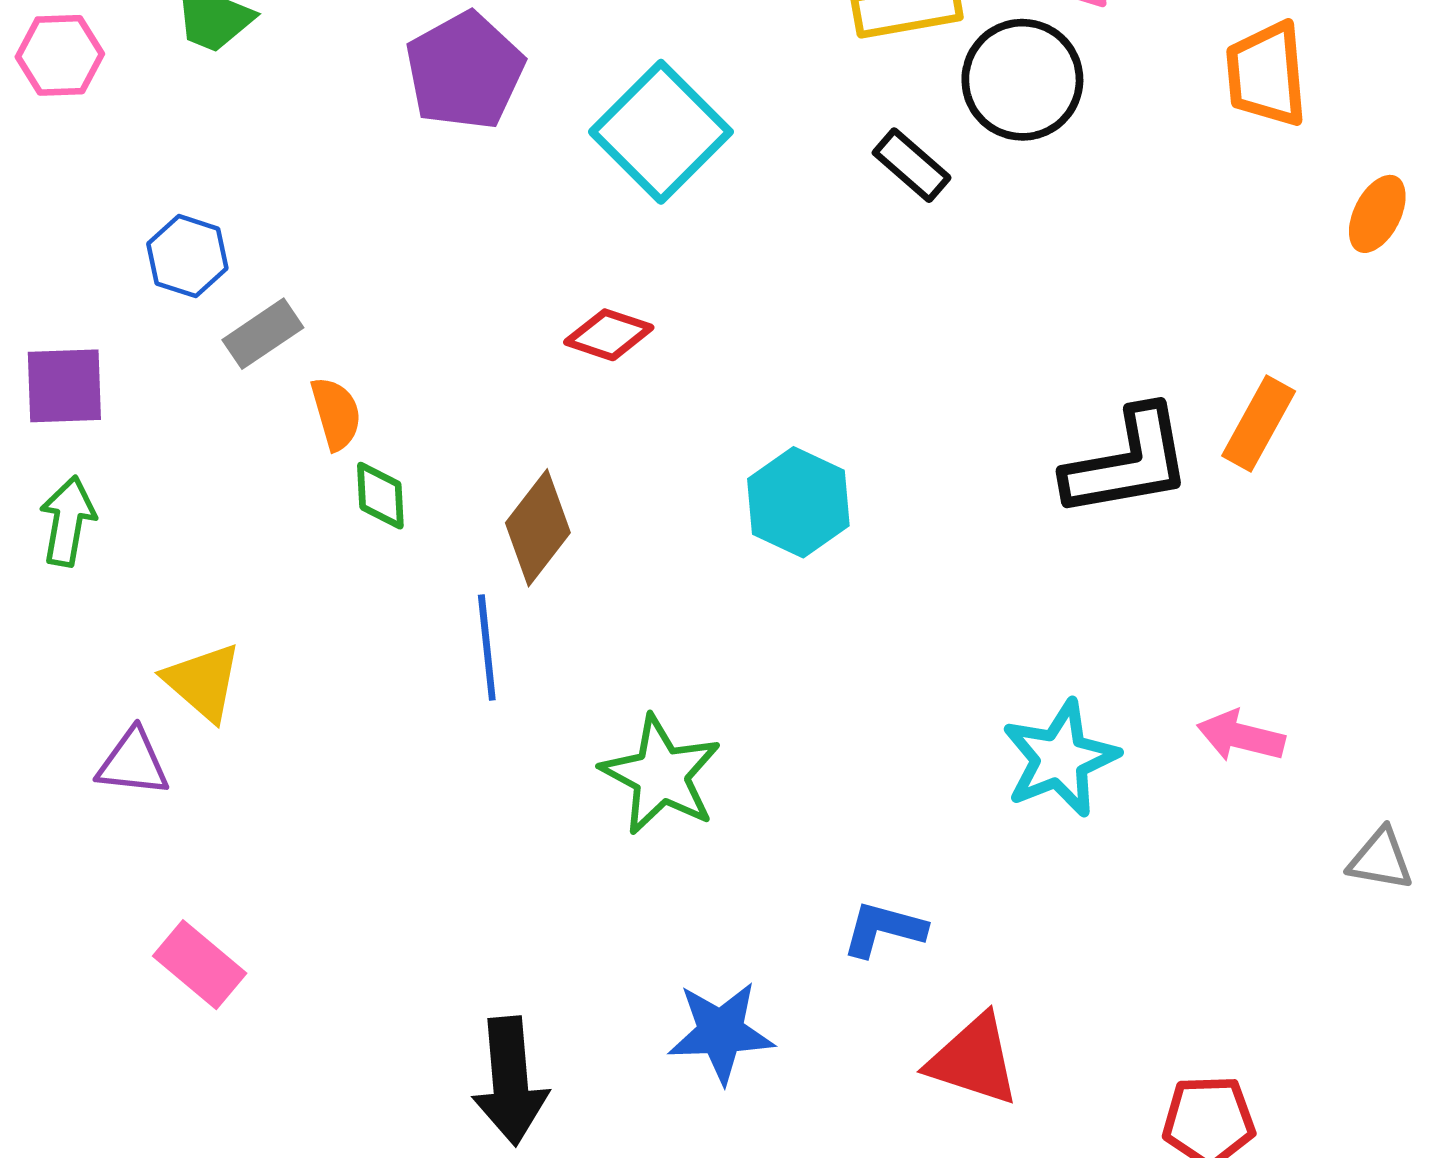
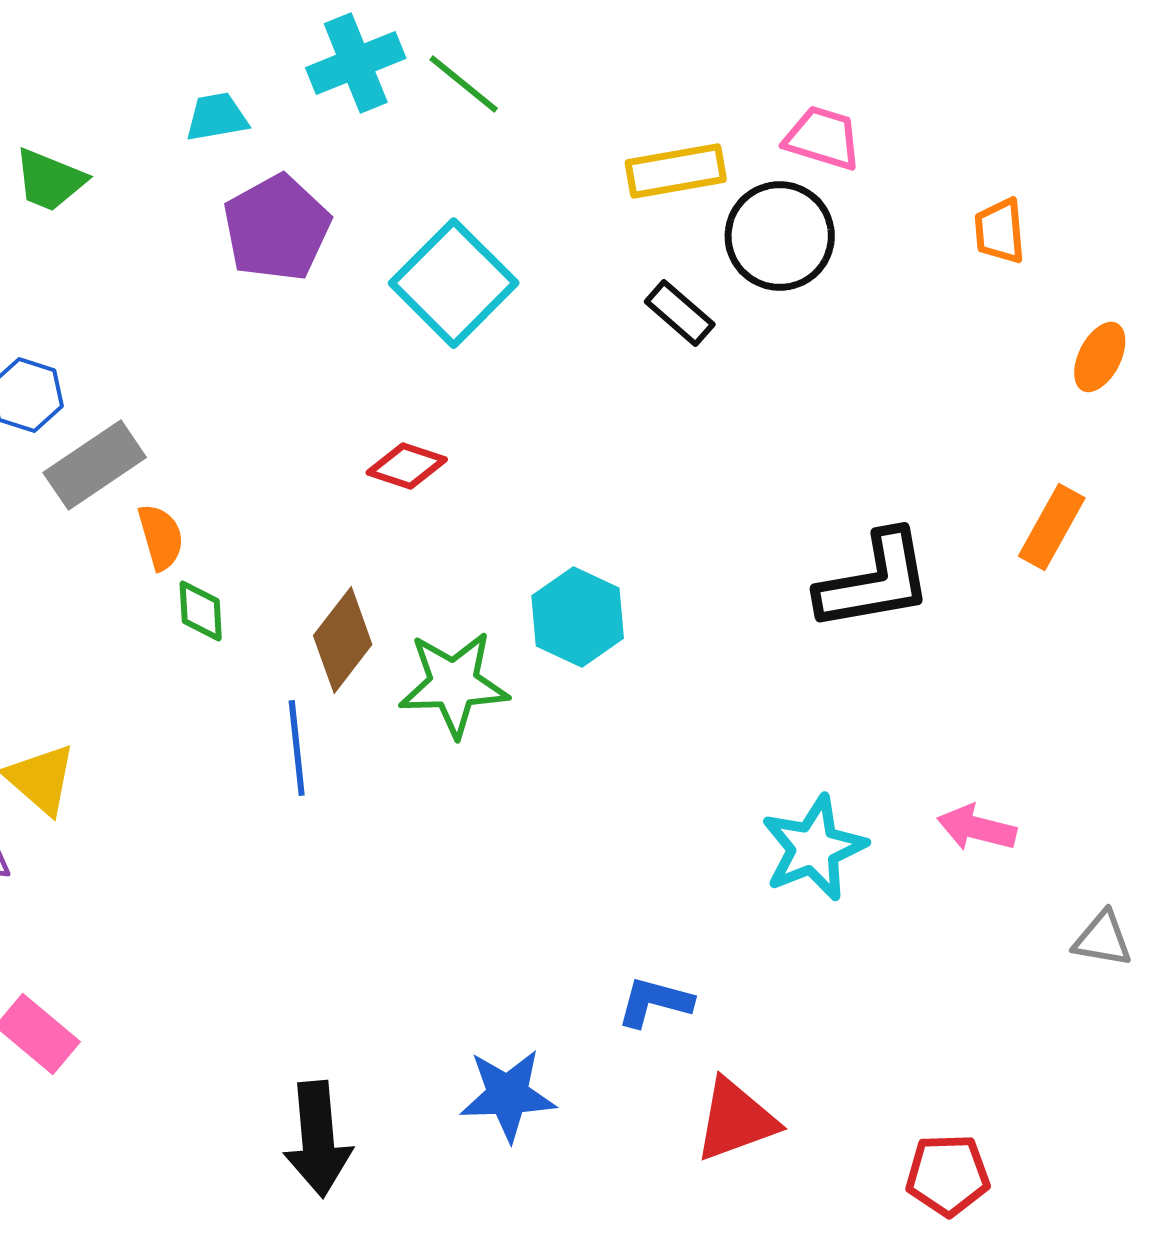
orange trapezoid: (1266, 74) -> (1000, 231), size x0.7
gray rectangle: (263, 334) -> (95, 465), size x1.4
orange rectangle: (1259, 424) -> (1052, 527), moved
green star: (661, 775) -> (454, 684), moved, turned -30
red triangle: (974, 1060) -> (736, 1120), turned -38

